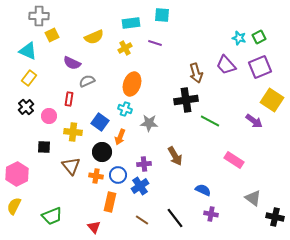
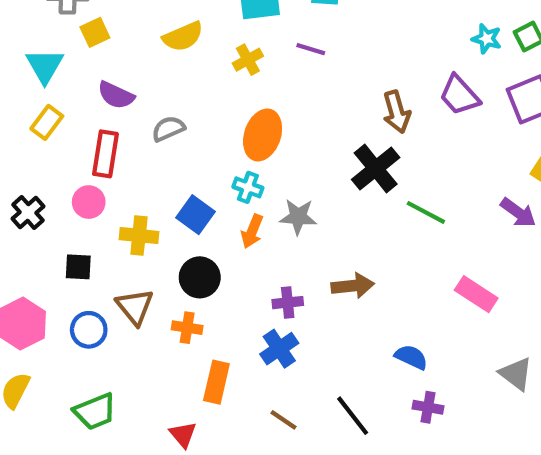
cyan triangle: (28, 51) -> (45, 66), turned 36
purple semicircle: (72, 63) -> (116, 95), moved
red rectangle: (69, 99) -> (105, 154), moved, size x1.5
black cross: (186, 100) -> (376, 168), turned -30
black cross: (26, 107) -> (28, 212), moved
orange arrow: (120, 137) -> (252, 231), moved
brown arrow: (175, 156) -> (353, 286), turned -66
blue circle: (118, 175) -> (89, 330), moved

